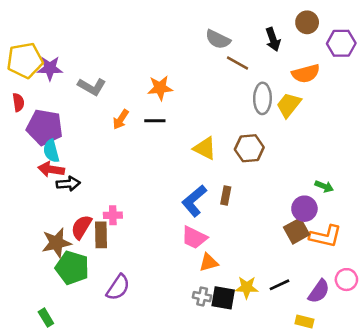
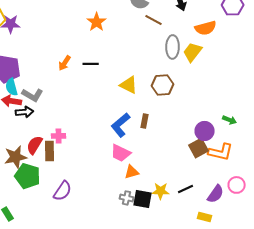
gray L-shape: (92, 87) -> (33, 95), moved
orange star: (160, 88) -> (97, 22), moved, turned -30
green arrow: (324, 186) -> (230, 120), moved

